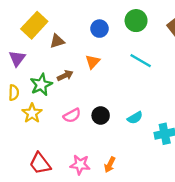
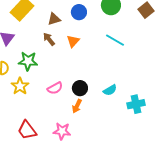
brown triangle: (57, 41) -> (54, 19), moved
brown arrow: (65, 75) -> (49, 39), moved, turned -104
green star: (41, 85) -> (28, 61), turned 30
orange arrow: (110, 165) -> (77, 106), moved

